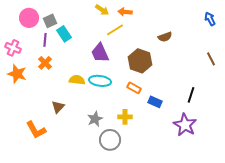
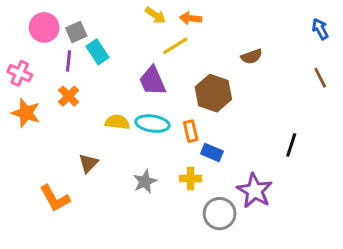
brown line: (211, 59) -> (320, 78), moved
orange rectangle: (134, 88) -> (191, 131), moved, turned 48
blue rectangle: (155, 102) -> (212, 153), moved
purple star: (185, 125) -> (255, 191), moved
gray circle: (110, 140) -> (220, 214), moved

